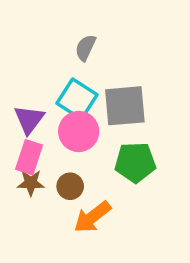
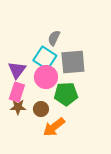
gray semicircle: (86, 48) -> (54, 38), moved
green pentagon: (135, 162) -> (66, 94), moved

